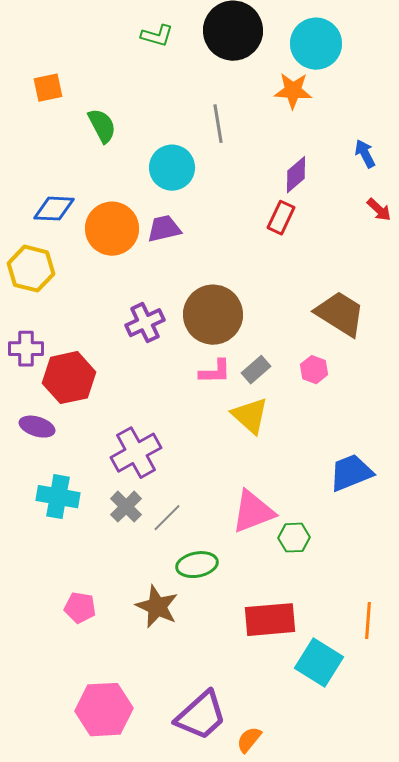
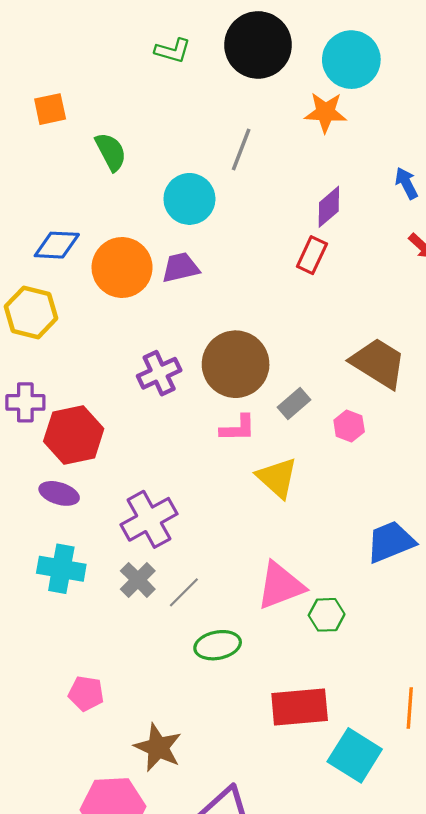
gray line: (218, 124) -> (241, 149), turned 30
gray rectangle: (256, 370) -> (294, 404), moved
purple ellipse: (37, 427) -> (59, 493), moved
brown star: (157, 607) -> (158, 747), moved

